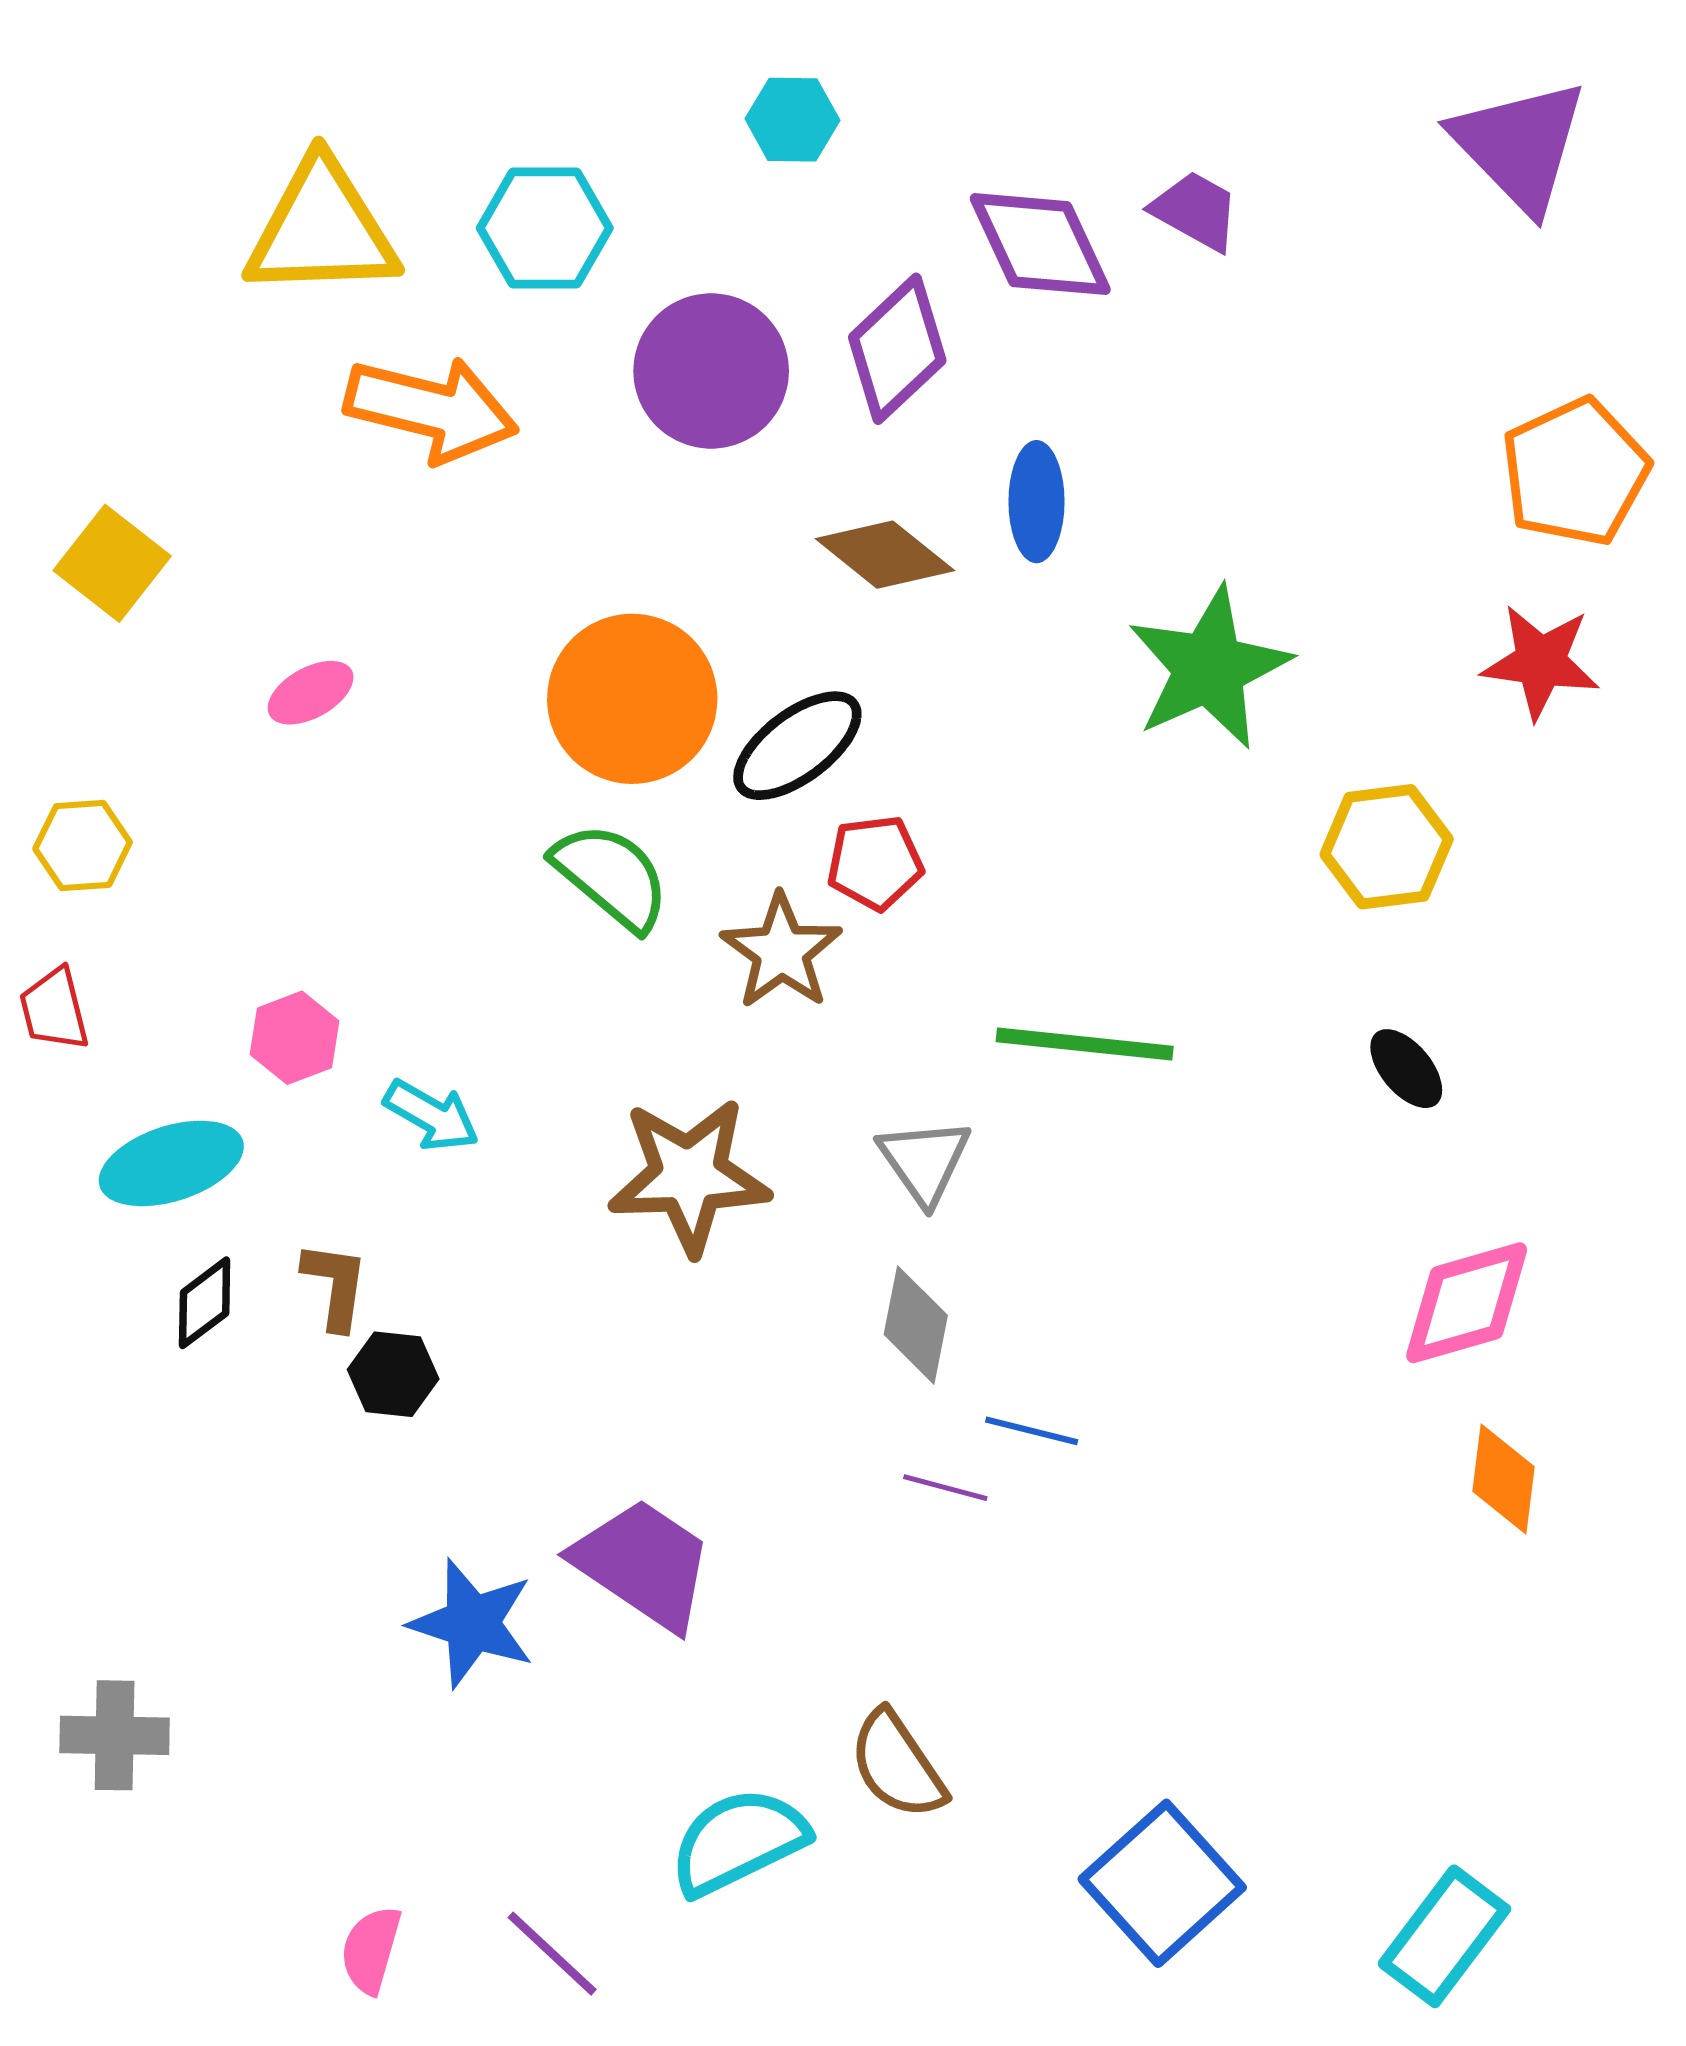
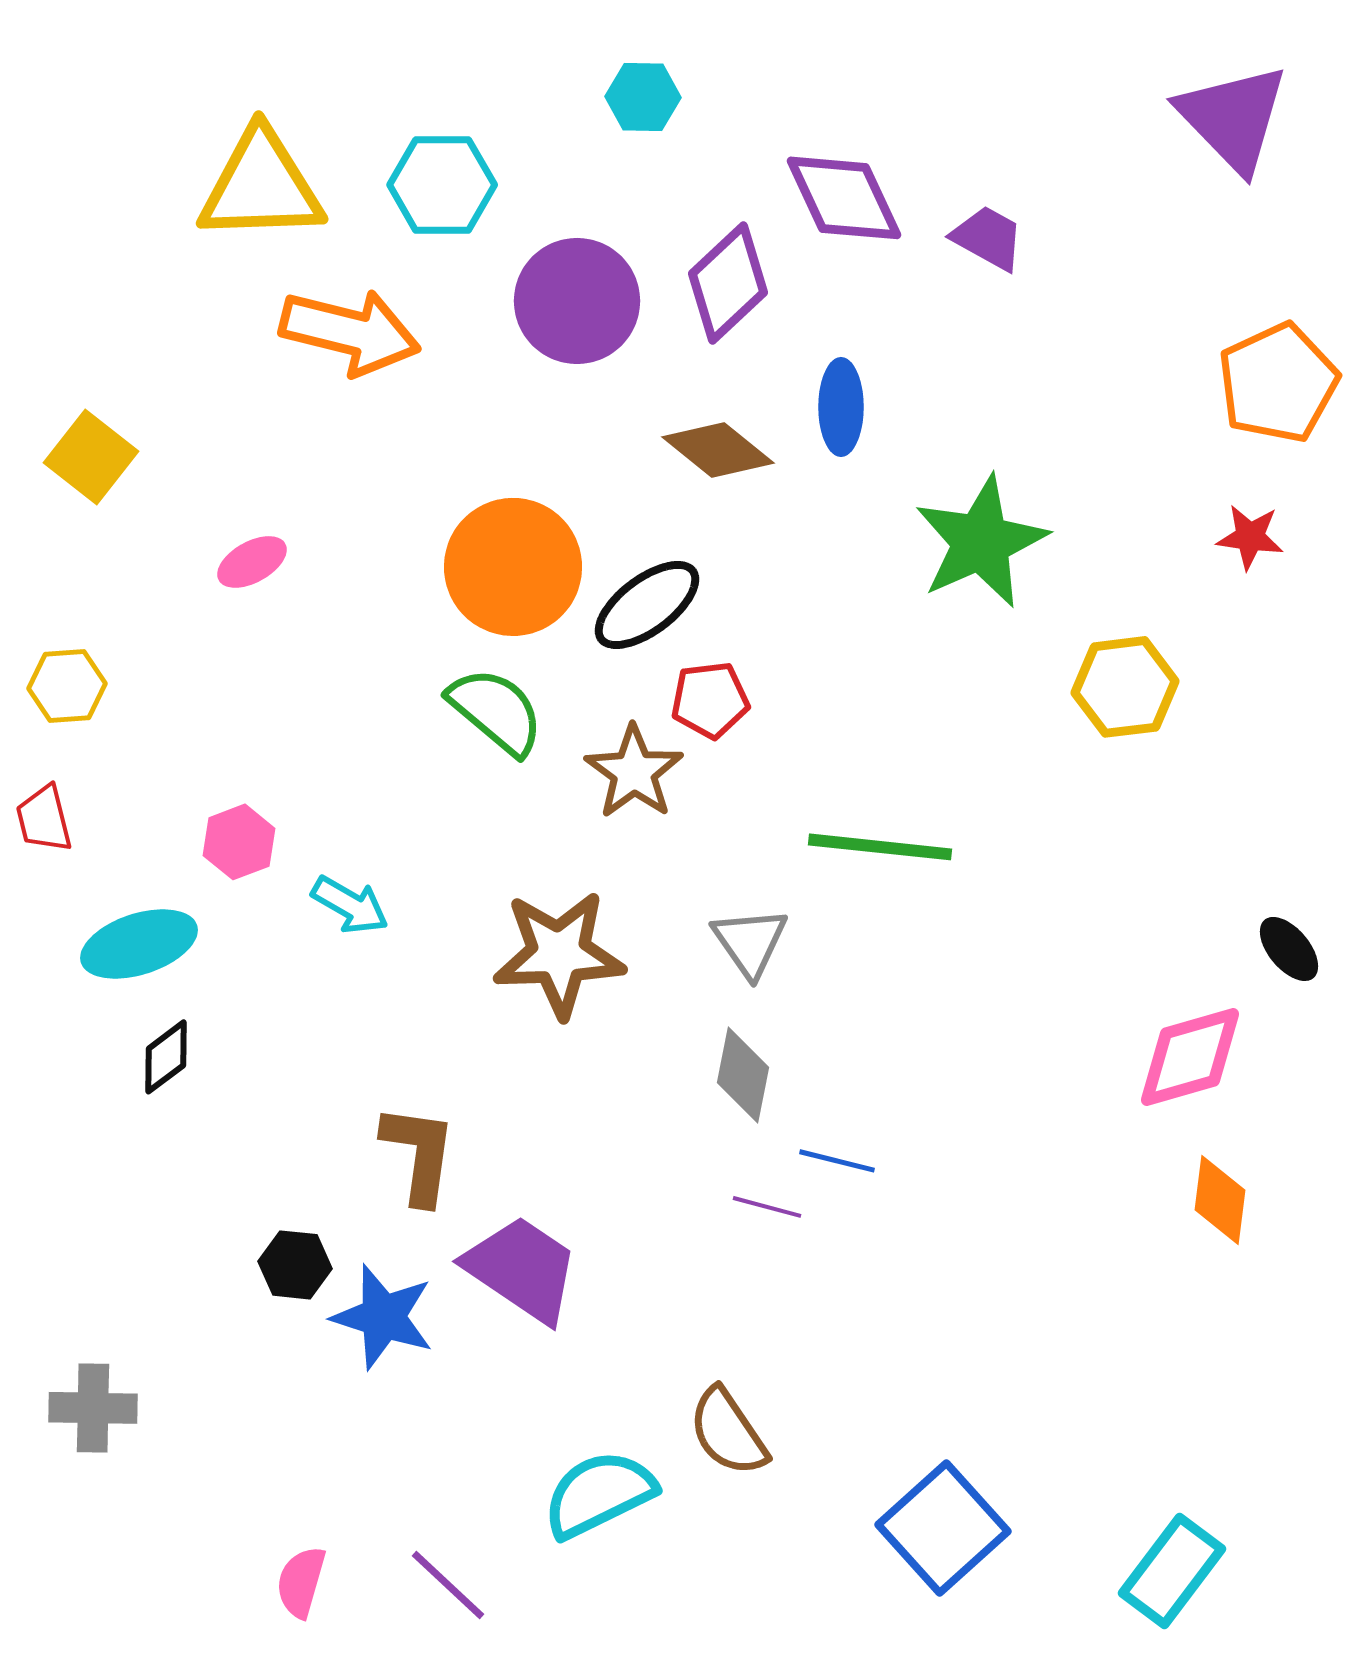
purple trapezoid: (1195, 211) -> (988, 238), moved
red star: (1541, 662) -> (1250, 537), size x0.7
black ellipse: (1406, 1069) -> (1289, 949), moved
brown L-shape: (335, 1285) -> (419, 1154), moved, size x1.4
black hexagon: (393, 1374) -> (295, 1265), moved

